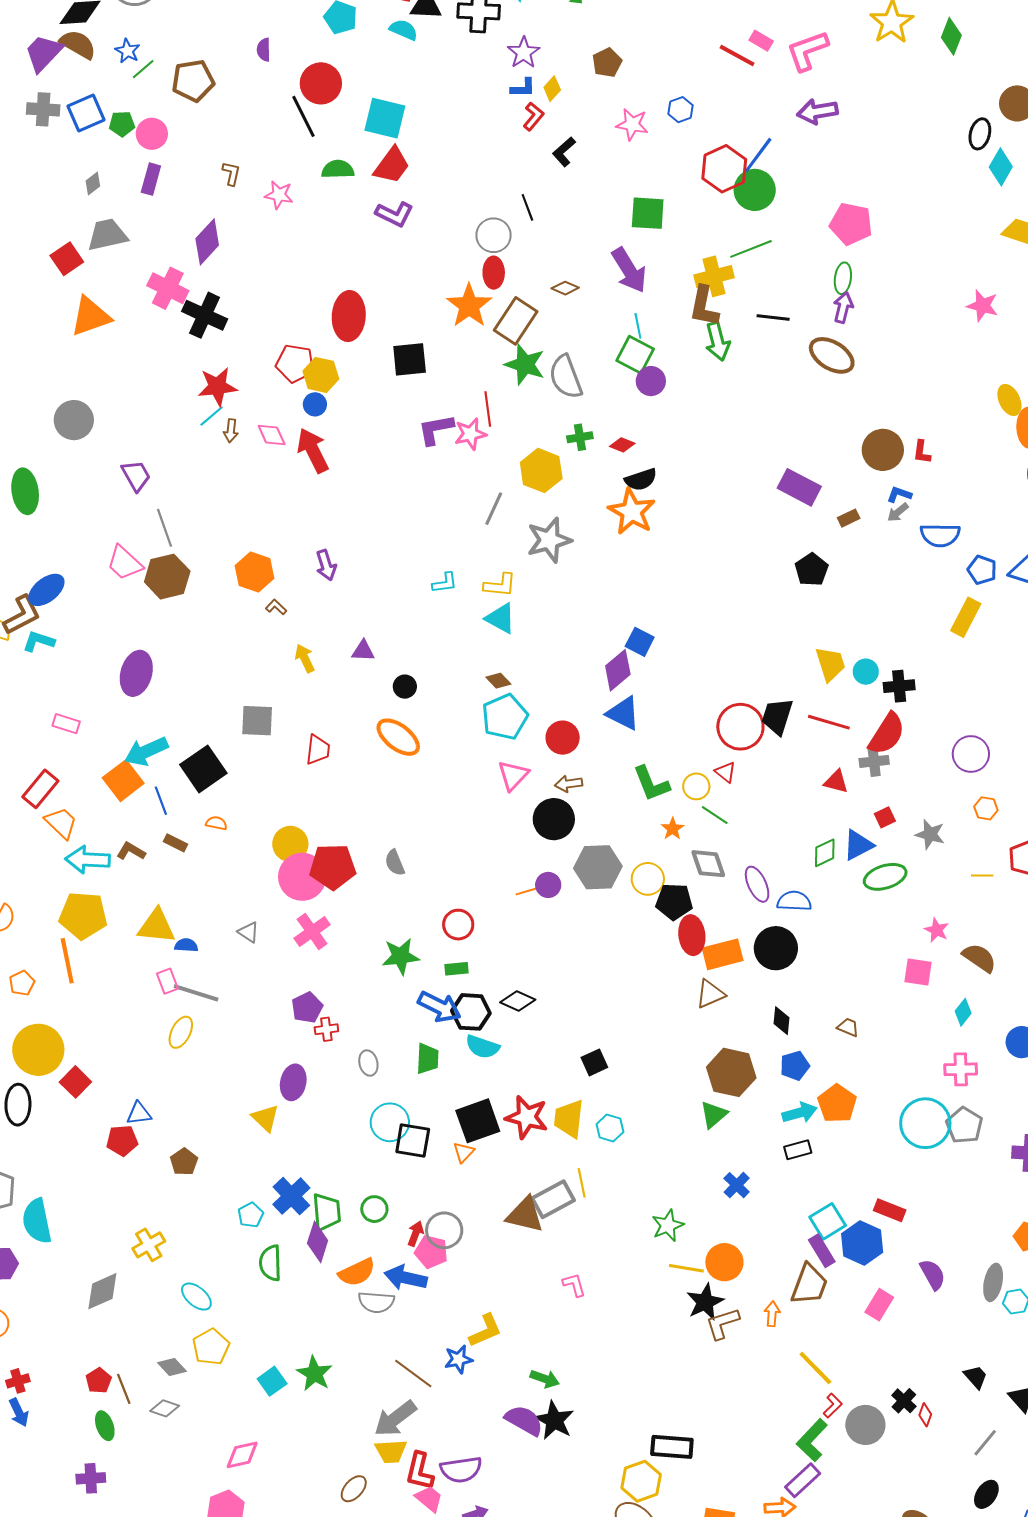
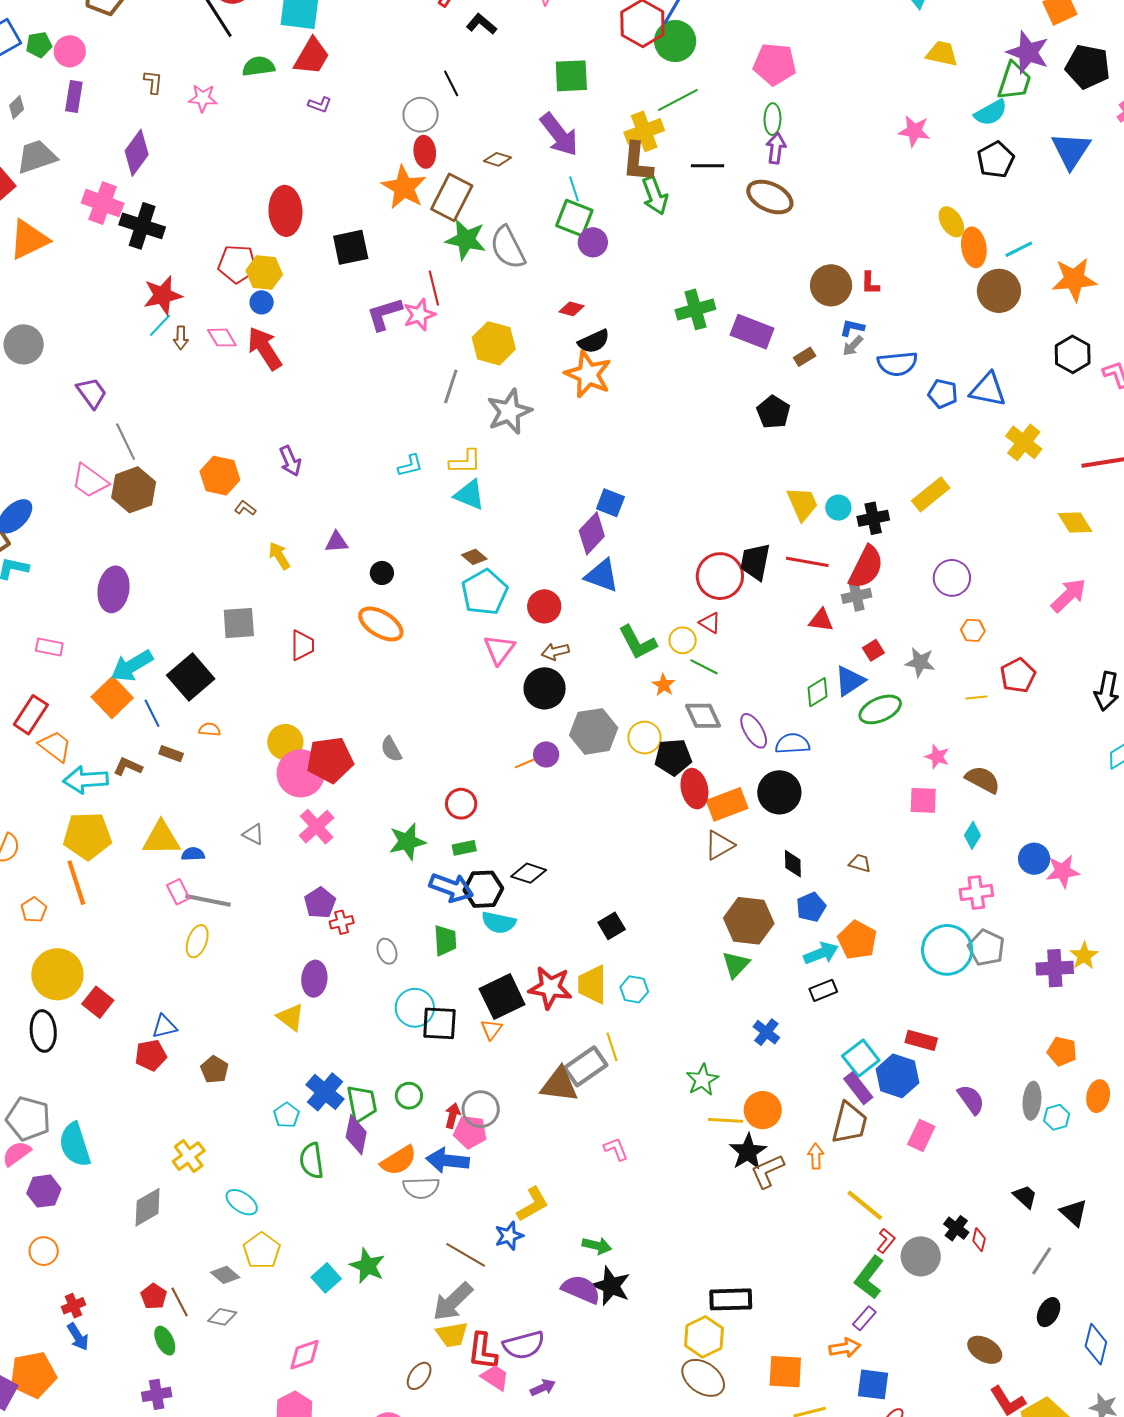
black L-shape: (564, 152) -> (481, 24), turned 88
purple L-shape: (394, 214) -> (320, 105), size x0.6
green cross: (580, 437) -> (695, 309), moved, size x1.5
yellow rectangle: (966, 617) -> (931, 494), moved, turned 30
purple rectangle: (803, 1480) -> (864, 1318), size x0.7

